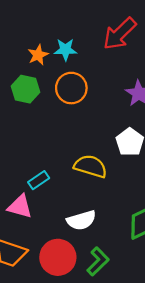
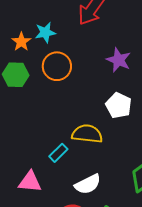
cyan rectangle: (39, 180) -> (58, 153), moved

